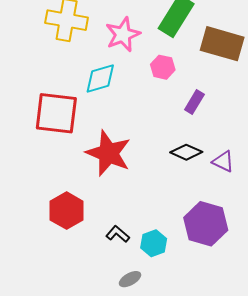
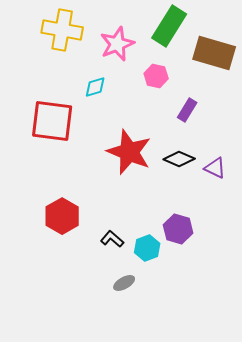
cyan diamond: (100, 78) -> (95, 87), size x0.7
red star: (109, 153) -> (129, 152), moved
purple hexagon: (206, 224) -> (178, 229), moved, size x0.7

